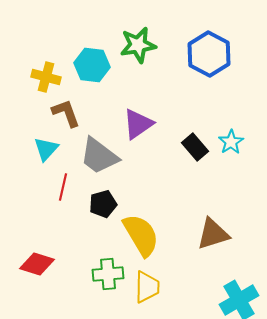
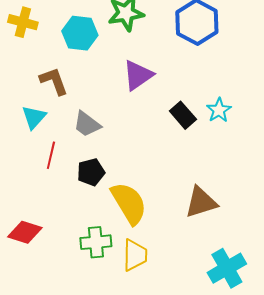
yellow cross: (46, 77) -> (23, 22), moved
purple triangle: (138, 124) -> (138, 75), moved
gray trapezoid: (99, 156) -> (87, 124), size x0.7

